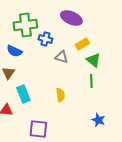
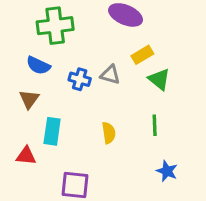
blue cross: (45, 39) -> (80, 79), moved
green line: (91, 81) -> (155, 125), moved
cyan rectangle: (23, 94) -> (52, 131), turned 30

